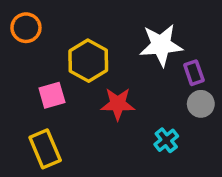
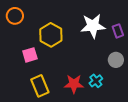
purple rectangle: (194, 73) -> (118, 31), moved
red star: (118, 104) -> (74, 84), moved
yellow rectangle: (45, 149) -> (40, 86), moved

